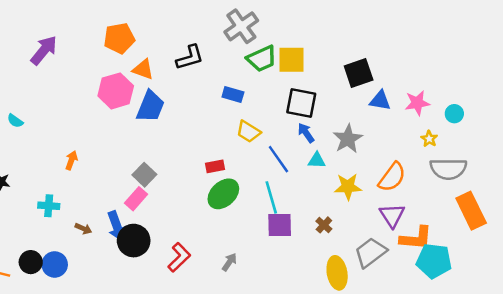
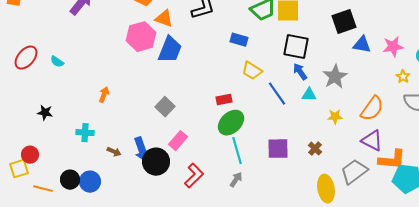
yellow star: (348, 187) -> (335, 117), size x0.7
cyan line: (271, 197) -> (237, 151), moved
pink rectangle: (136, 199) -> (178, 141), moved
purple triangle: (392, 215) -> (372, 141), turned -30

